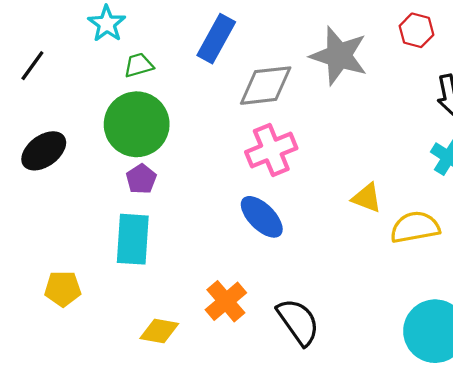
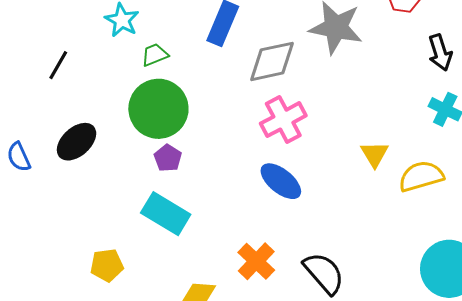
yellow triangle: (367, 198) -> (375, 154), turned 44
cyan rectangle: (133, 239) -> (166, 214), turned -57

